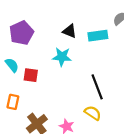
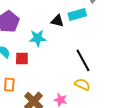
black triangle: (70, 31) -> (57, 21), moved
cyan star: (62, 57) -> (38, 38), moved

